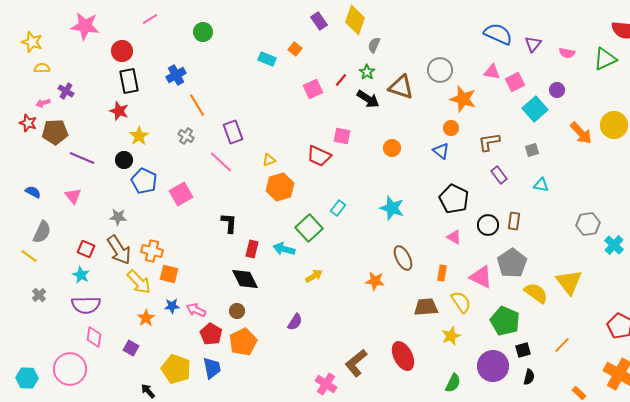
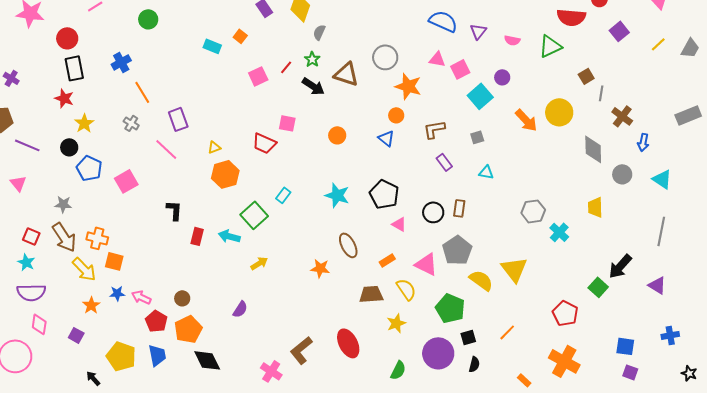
black pentagon: (454, 199) -> (384, 194), moved
orange rectangle: (442, 273) -> (387, 260), turned 49
black diamond: (245, 279) -> (207, 360), moved

